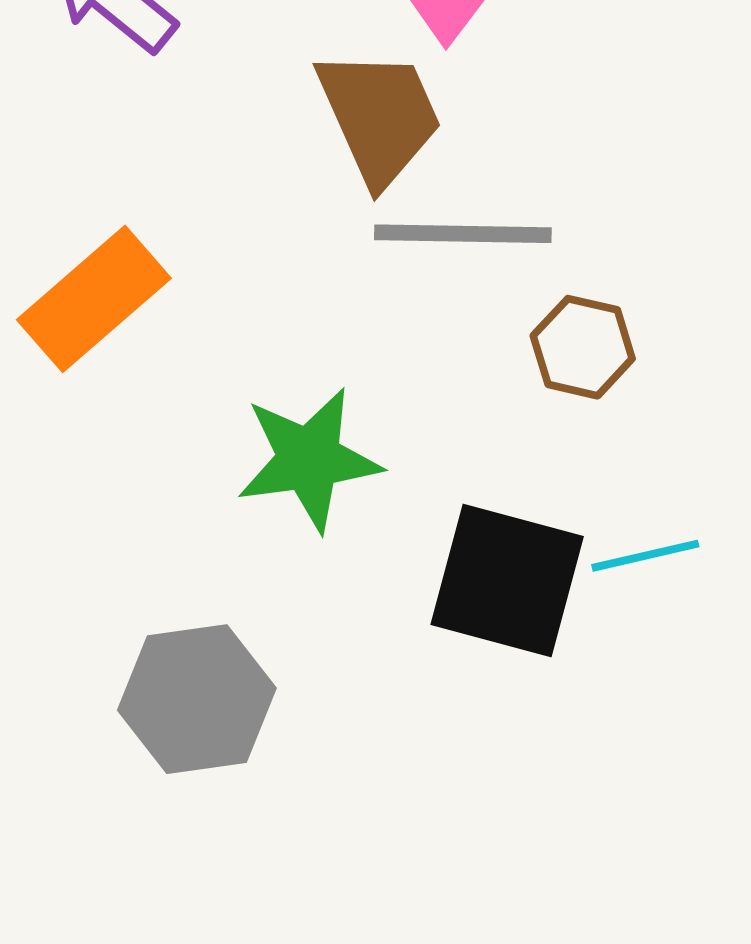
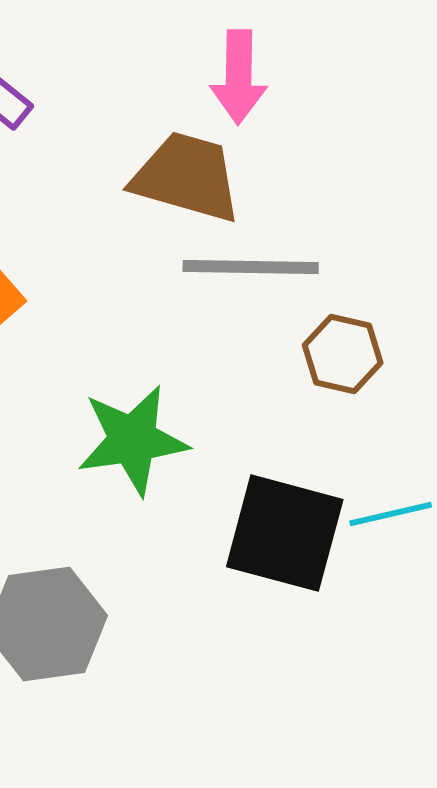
brown trapezoid: (379, 116) -> (187, 177), turned -50

